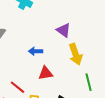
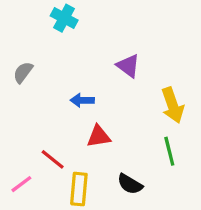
yellow arrow: (76, 54) -> (173, 105), moved

